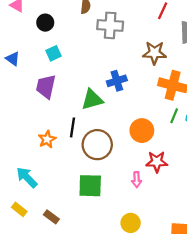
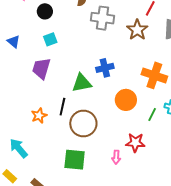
brown star: (154, 53) -> (137, 30), moved, turned 30
green line: (174, 116) -> (152, 115), moved
orange circle: (142, 131) -> (126, 100), moved

